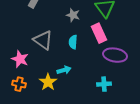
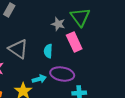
gray star: (73, 15) -> (58, 24), moved
purple ellipse: (115, 55) -> (62, 74), moved

